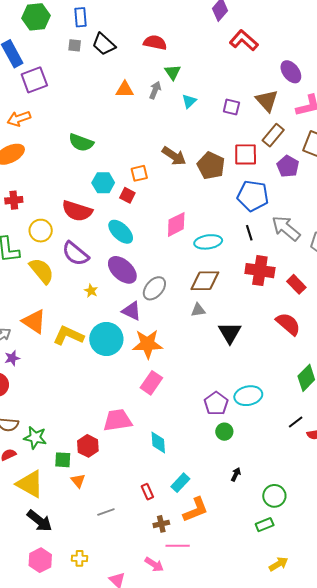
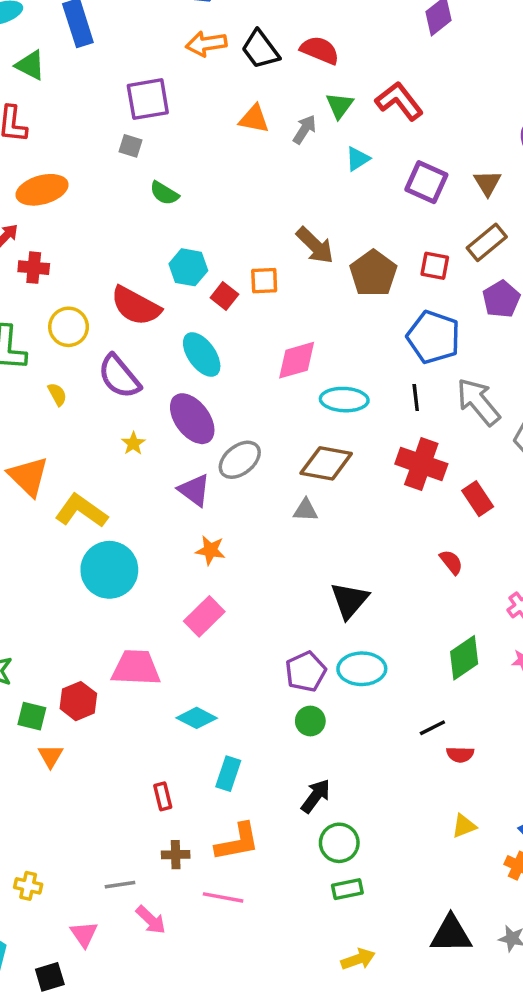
red L-shape: (244, 40) -> (399, 101), moved
black trapezoid: (104, 44) -> (260, 49), moved
gray square: (75, 45) -> (131, 146), moved
purple square: (34, 80) -> (148, 99), moved
brown triangle: (267, 101) -> (488, 183), size x0.7
purple square: (231, 107) -> (426, 182), size x1.4
orange arrow: (19, 119) -> (206, 44), moved
green semicircle: (81, 143) -> (164, 193), size x0.7
red square: (246, 154) -> (435, 266), size x0.7
orange square: (139, 173) -> (264, 281), moved
yellow semicircle: (42, 271) -> (57, 394), size x0.5
red semicircle: (288, 324) -> (451, 562), size x0.6
black triangle: (230, 333) -> (349, 600), moved
cyan circle: (106, 339) -> (109, 570), moved
orange star: (148, 344) -> (210, 550), size x0.6
cyan diamond: (158, 442) -> (197, 718), turned -70
black arrow: (236, 474) -> (316, 796), size x1.5
cyan rectangle: (180, 483) -> (228, 774), moved, turned -36
green circle: (274, 496) -> (339, 843), moved
gray line: (106, 512) -> (120, 885), moved
pink line: (178, 546) -> (223, 897), moved

